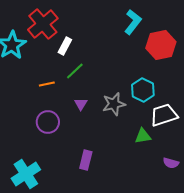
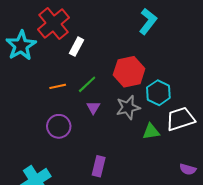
red hexagon: (161, 45) -> (129, 72), moved
green line: (75, 71) -> (87, 84), moved
green triangle: (143, 136) -> (151, 132), moved

